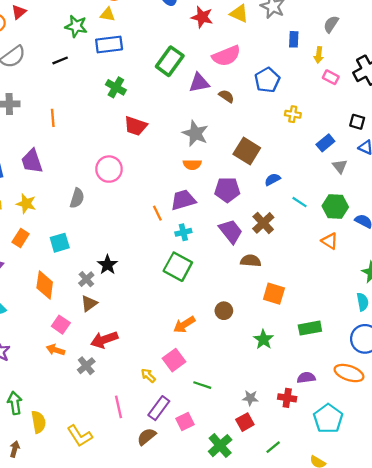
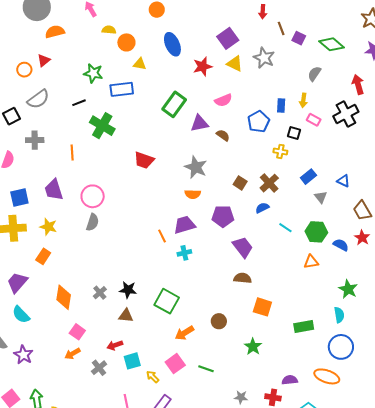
yellow triangle: (108, 14) -> (140, 64), moved
red star: (202, 17) -> (203, 66), turned -30
blue rectangle: (294, 39) -> (281, 105), moved
pink semicircle: (226, 56) -> (223, 100), size x0.7
green cross: (116, 87) -> (102, 126), moved, size x1.4
black square: (357, 122) -> (294, 133), moved
brown square: (247, 151) -> (240, 183), size x0.6
pink circle: (109, 169) -> (93, 196), moved
brown cross: (263, 223) -> (269, 183), moved
purple trapezoid: (231, 231) -> (243, 247), moved
orange triangle: (330, 241) -> (311, 262), turned -42
cyan square: (60, 243) -> (132, 361), moved
black star: (107, 265) -> (128, 290), moved, turned -30
green square: (178, 267) -> (167, 301), moved
brown triangle: (89, 303) -> (126, 316), moved, turned 42
green rectangle: (310, 328) -> (304, 327), moved
red arrow: (104, 340) -> (115, 345), size x0.7
orange arrow: (56, 350) -> (72, 354), turned -49
green line: (202, 385) -> (206, 369), moved

